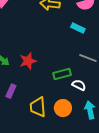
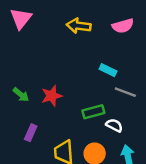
cyan rectangle: (78, 28) -> (108, 70), moved

